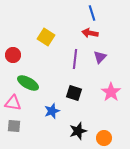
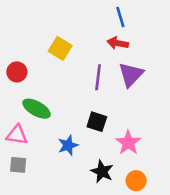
purple triangle: (100, 57) -> (131, 75), size x1.5
pink star: (111, 92) -> (128, 143), moved
black star: (78, 131) -> (102, 172), turned -30

